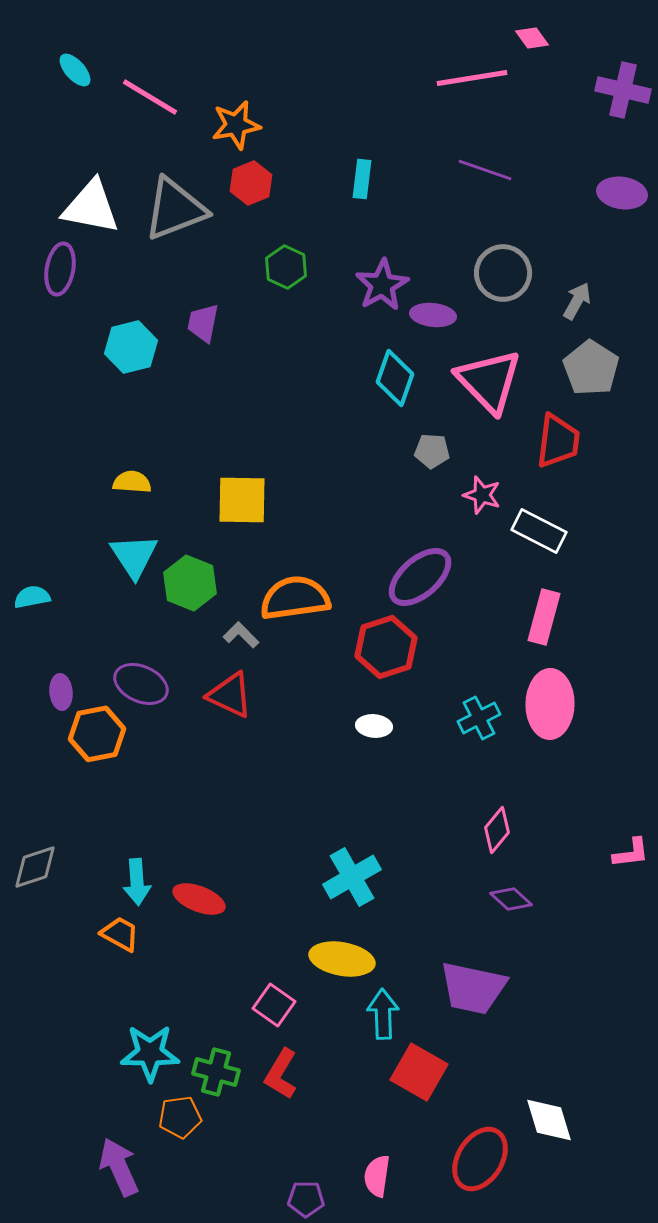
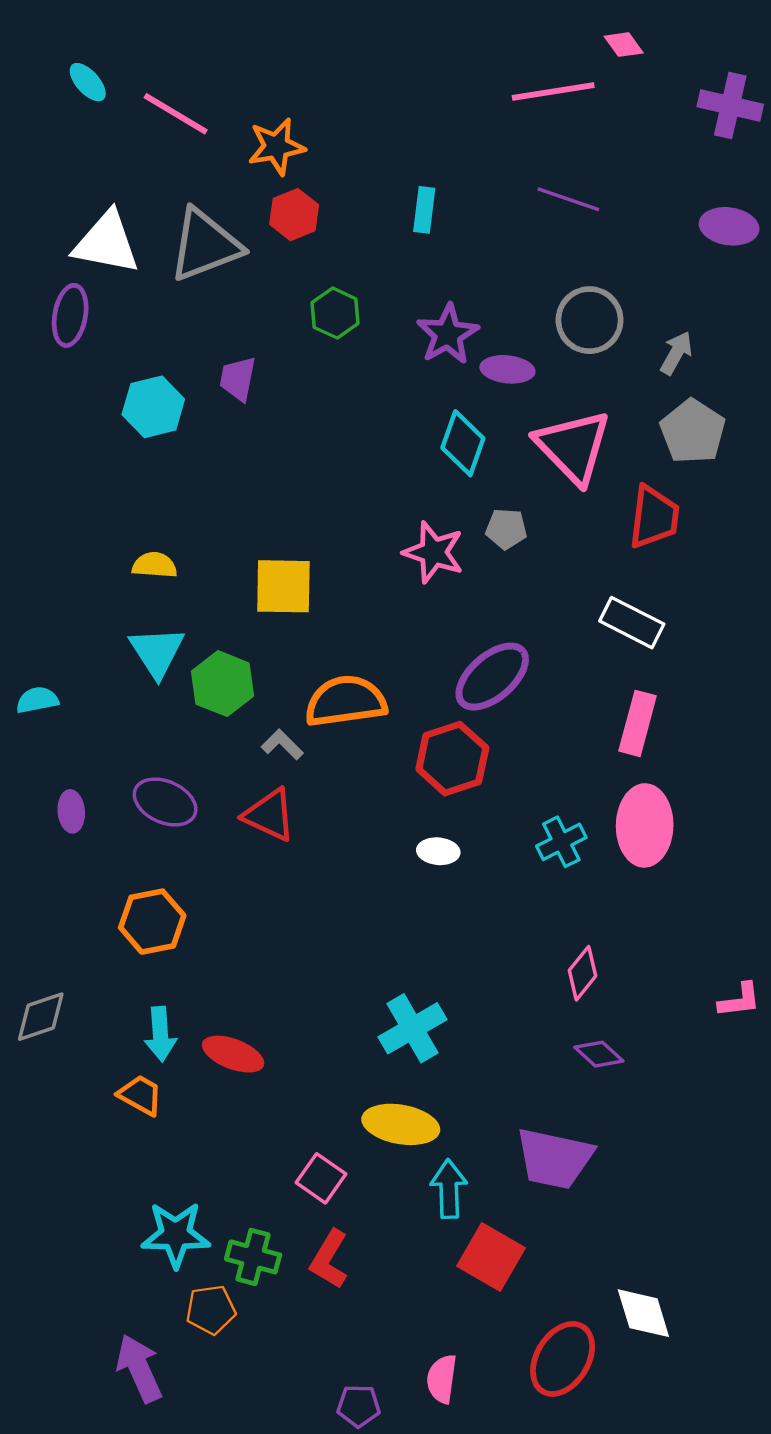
pink star: (482, 495) -> (434, 552), moved, size x1.4
orange hexagon: (97, 734) -> (152, 922), moved

